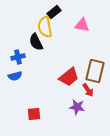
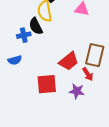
blue cross: (18, 57) -> (24, 35), moved
red square: (34, 114) -> (47, 84), moved, size x1.5

